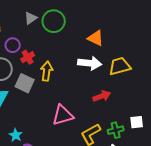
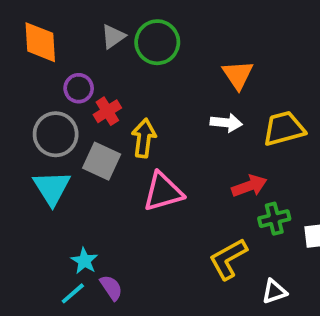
orange triangle: (96, 38) -> (238, 75), turned 30
white arrow: (90, 63) -> (226, 123), size x0.7
pink triangle: (63, 115) -> (163, 192), moved
green cross: (116, 130) -> (274, 219), moved

